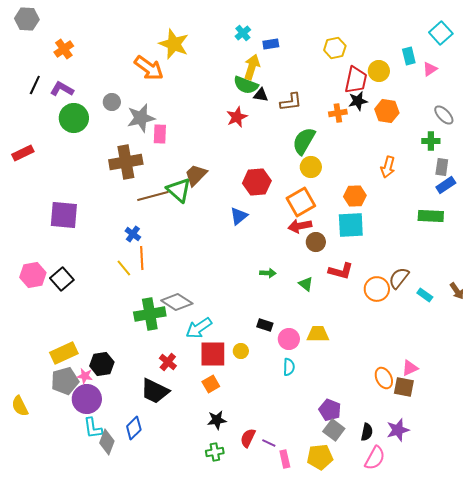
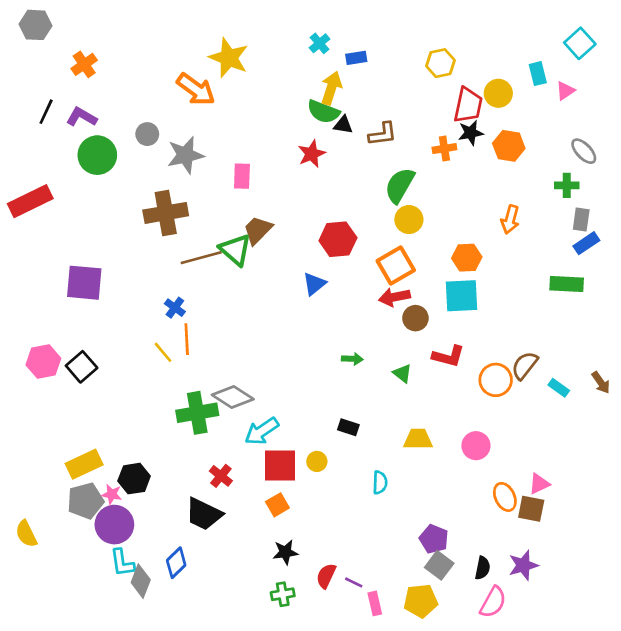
pink rectangle: (160, 134) -> (242, 176), moved
red rectangle: (23, 153) -> (30, 201), size x1.5
pink circle: (289, 339) -> (476, 446), moved

